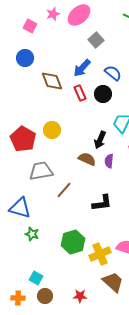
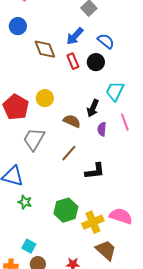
brown semicircle: (87, 159) -> (72, 121), moved
gray trapezoid: (41, 171) -> (34, 139), turned -50
brown line: (64, 190) -> (69, 153), moved

